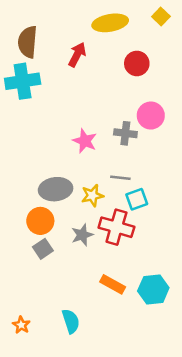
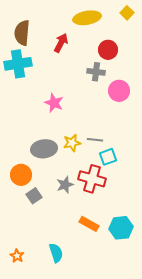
gray cross: (125, 133) -> (96, 72), moved
pink star: (85, 141) -> (54, 103), moved
yellow star: (92, 195) -> (72, 143), moved
orange circle: (40, 221) -> (21, 175), moved

